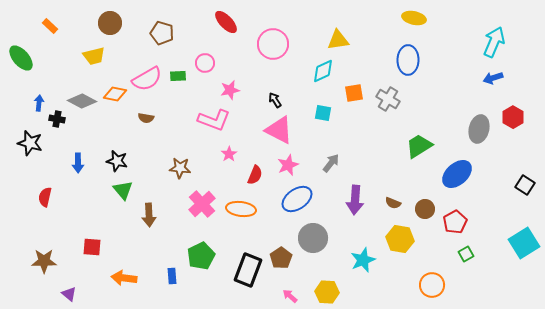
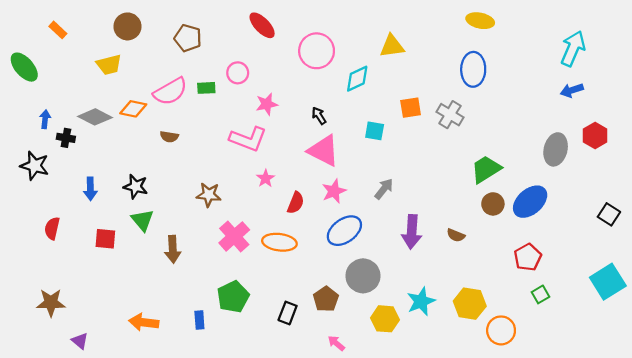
cyan diamond: (323, 71) -> (357, 79), moved
brown circle: (425, 209) -> (493, 204), moved
yellow hexagon: (400, 239) -> (470, 304), moved
red square: (92, 247) -> (105, 239), moved
black rectangle: (248, 270) -> (288, 313), size x0.6
yellow hexagon: (327, 292) -> (385, 319), moved

